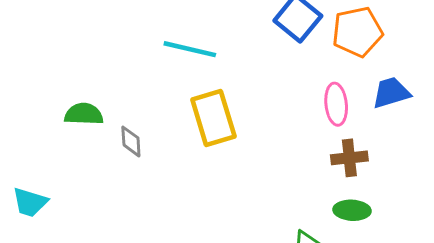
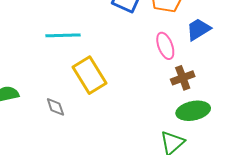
gray diamond: (131, 141) -> (55, 107), moved
green ellipse: (352, 210) -> (193, 111), size x1.4

